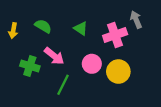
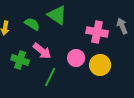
gray arrow: (136, 20) -> (122, 26), moved
green triangle: (81, 28) -> (57, 15), moved, size x1.5
pink cross: (115, 35) -> (97, 32), turned 30

